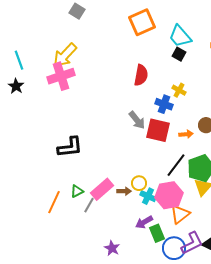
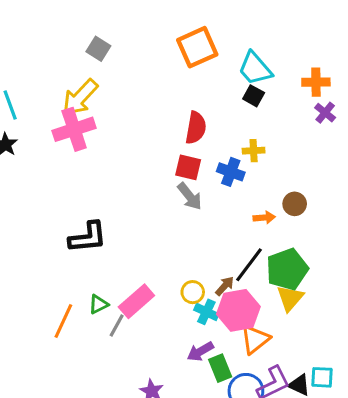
gray square: (77, 11) -> (98, 49), moved
yellow cross: (179, 90) -> (254, 151), turned -32
red square: (158, 130) -> (188, 167), moved, size x0.7
brown arrow: (124, 191) -> (225, 286), moved, turned -48

